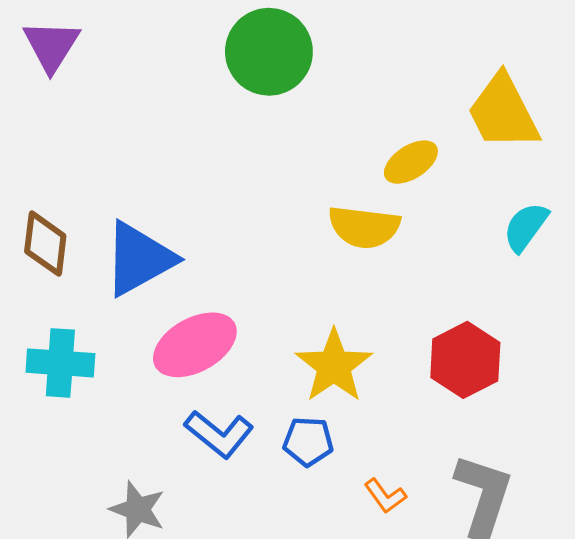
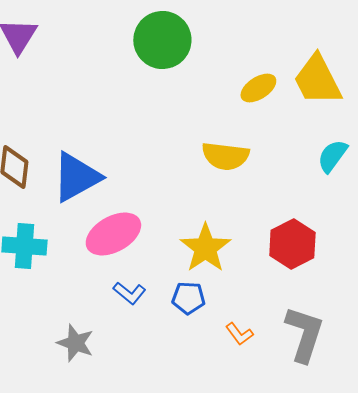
yellow ellipse: (411, 162) -> (258, 88), moved
blue L-shape: (219, 434) -> (129, 293), size x0.7

